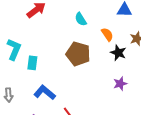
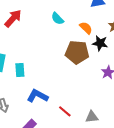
brown pentagon: (78, 54) -> (77, 52), moved

